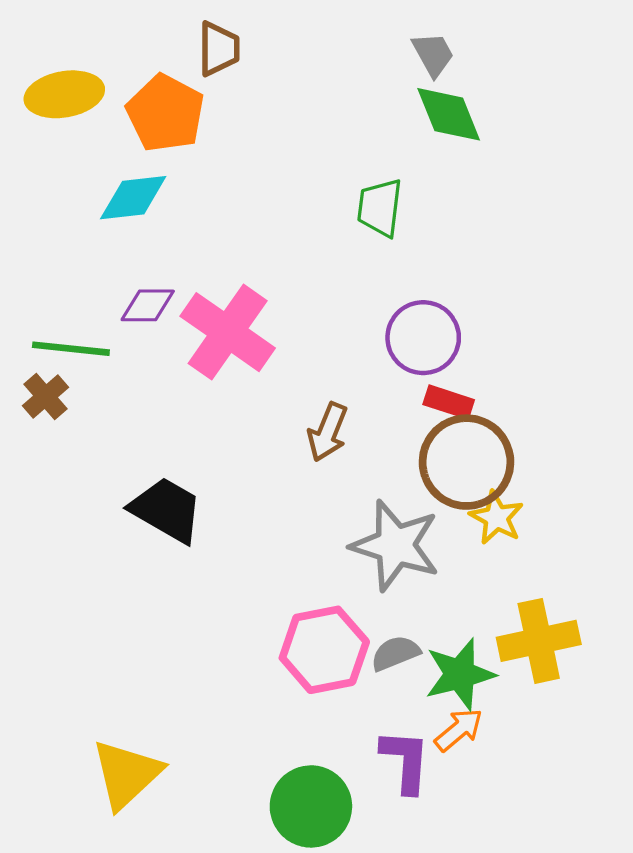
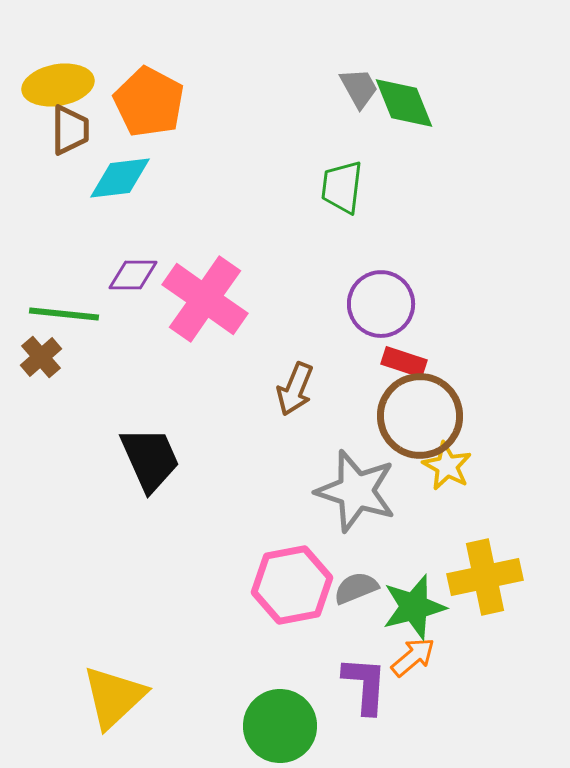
brown trapezoid: (219, 49) -> (70, 130), moved
gray trapezoid: (433, 54) -> (359, 88), moved
black trapezoid: (167, 510) -> (150, 459), turned 36

